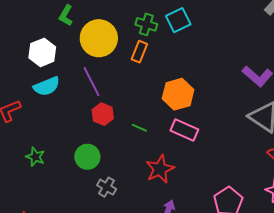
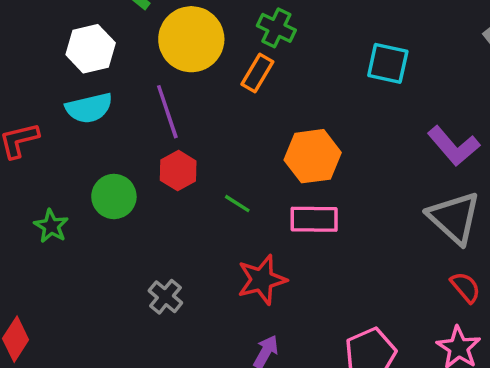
cyan square: (178, 20) -> (388, 63), moved, turned 30
pink rectangle: (184, 130) -> (314, 219), turned -32
green circle: (87, 157) -> (114, 196), moved

